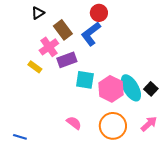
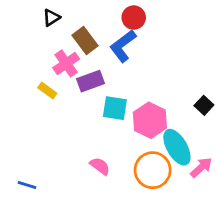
cyan ellipse: (131, 88) -> (177, 147), moved
black square: (151, 89) -> (204, 105), moved

